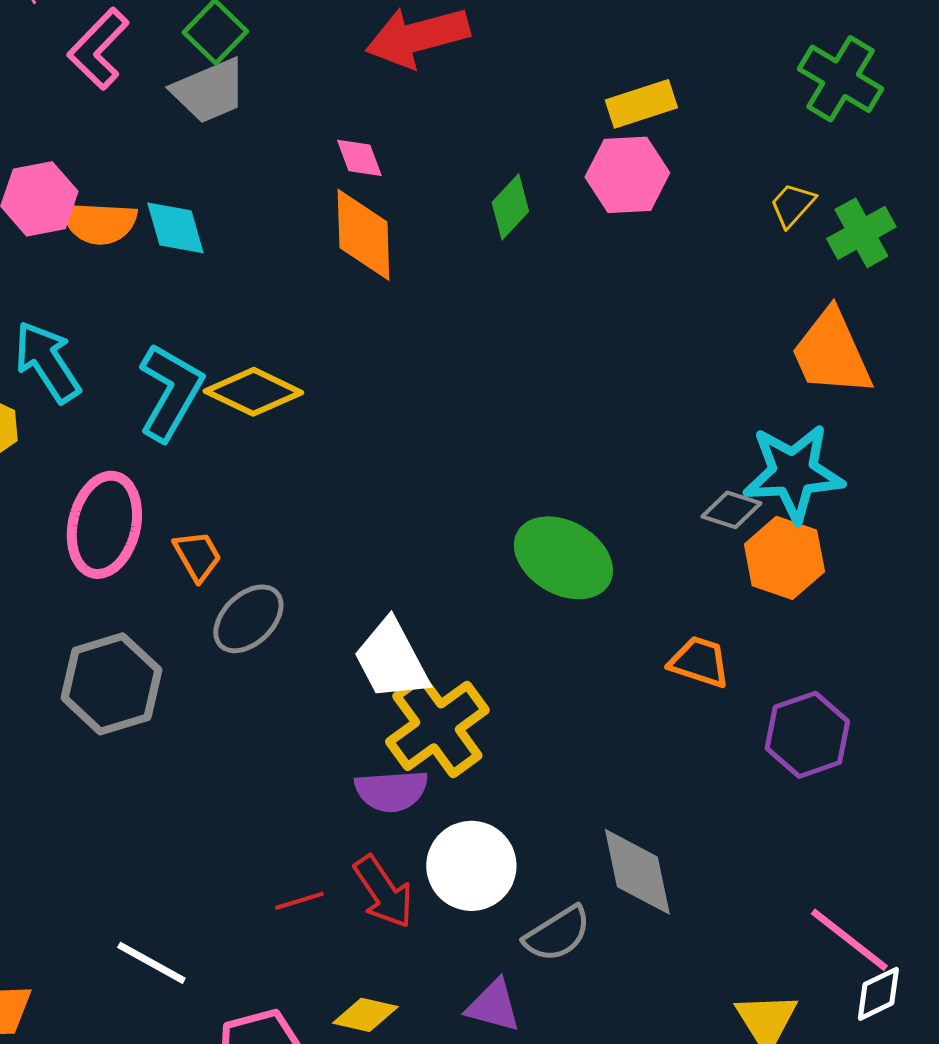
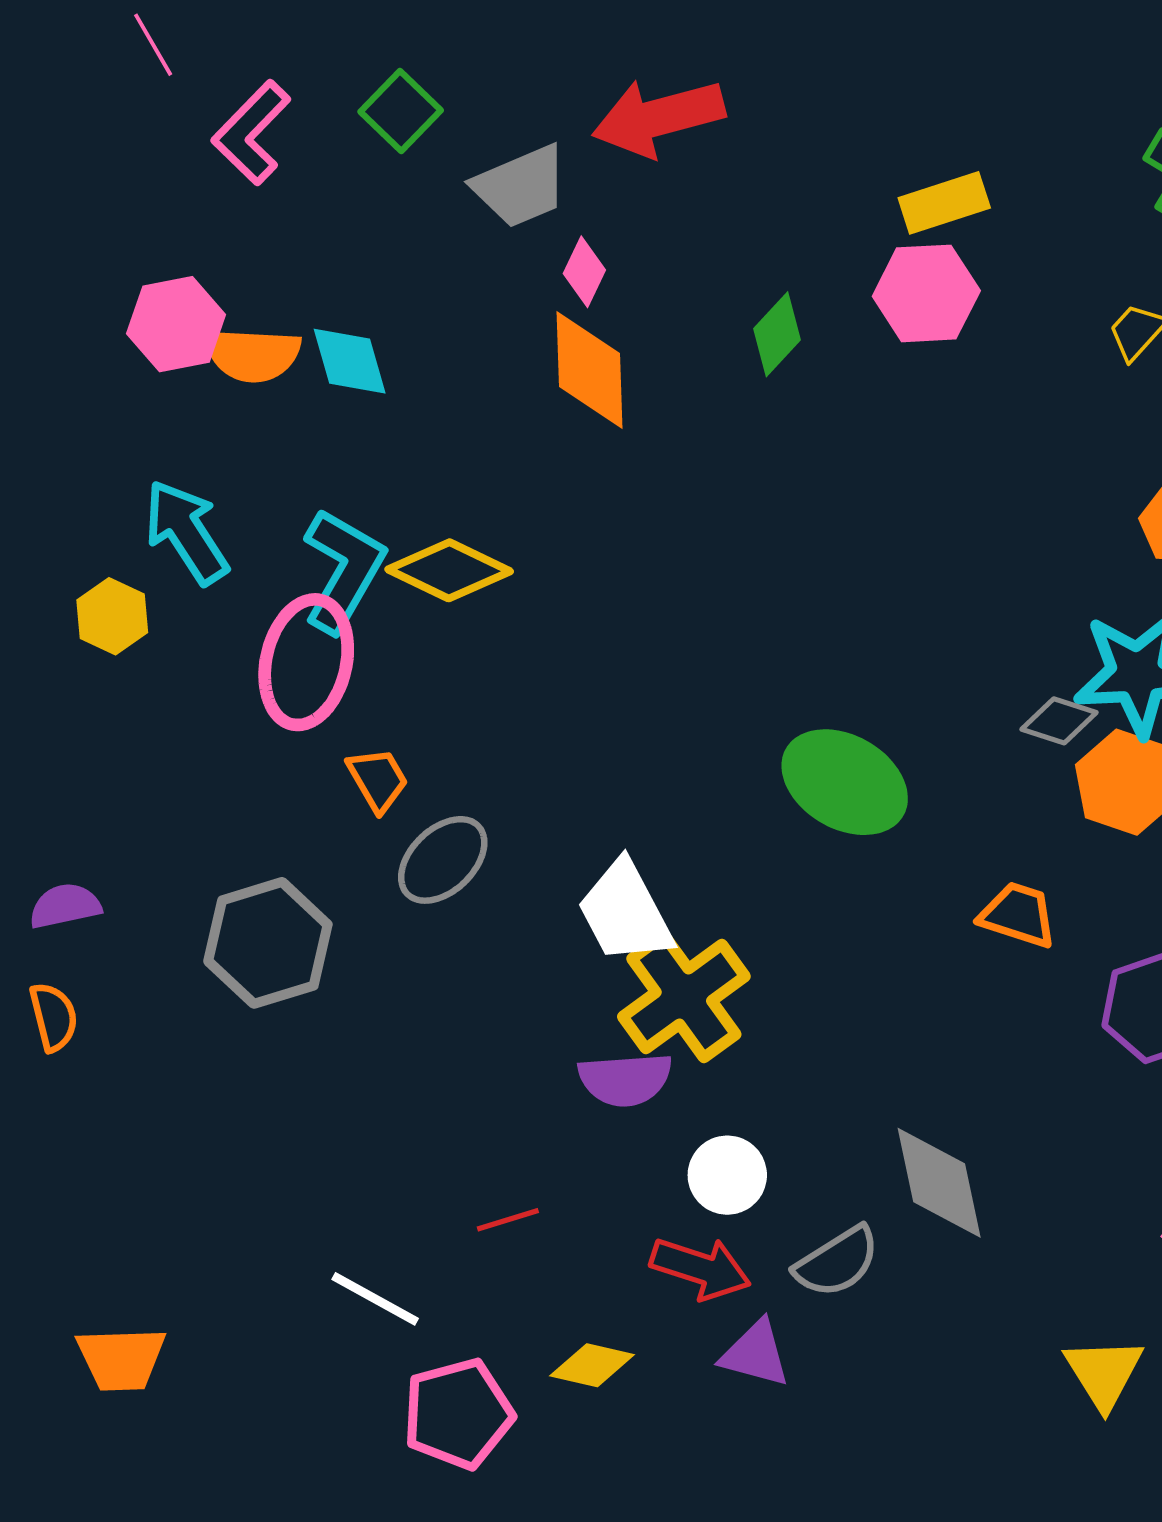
gray trapezoid: (209, 91) -> (521, 186), moved
pink diamond: (359, 158) -> (584, 272), turned 46
pink ellipse: (104, 525) -> (306, 662), moved
white circle: (471, 866) -> (727, 1175), size x0.7
red arrow: (383, 892) -> (700, 1268), moved, turned -38
white line: (151, 963) -> (375, 1299), moved

